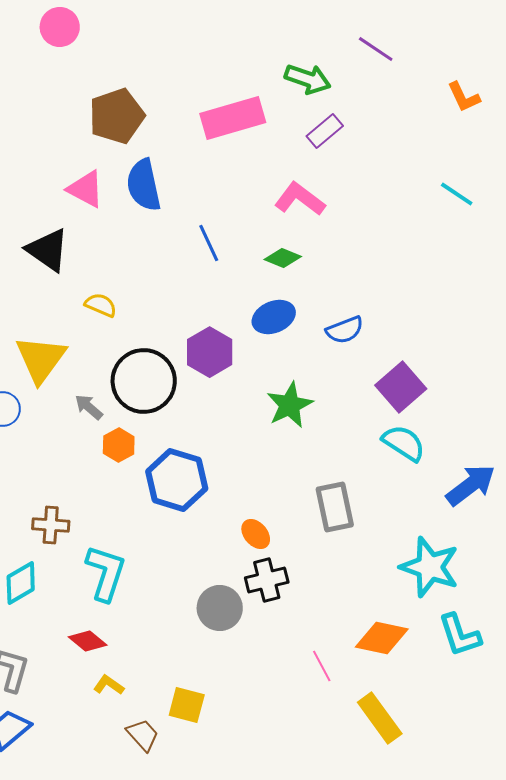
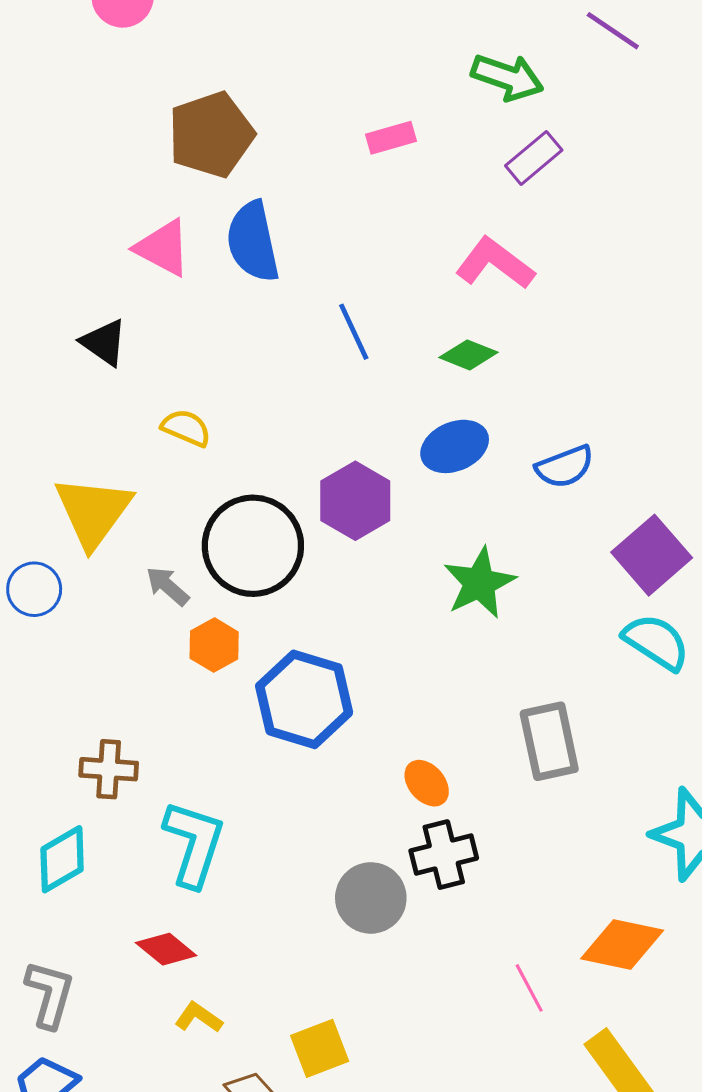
pink rectangle: (233, 118) -> (391, 138), size x0.5
black triangle: (48, 250) -> (104, 343), size x0.7
yellow square: (187, 705) -> (320, 1048), turned -36

